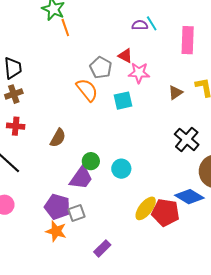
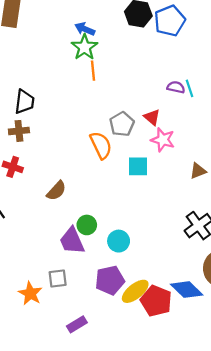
purple trapezoid: (81, 178) -> (72, 241), turned 108
purple pentagon: (57, 207) -> (110, 280), moved, turned 30

